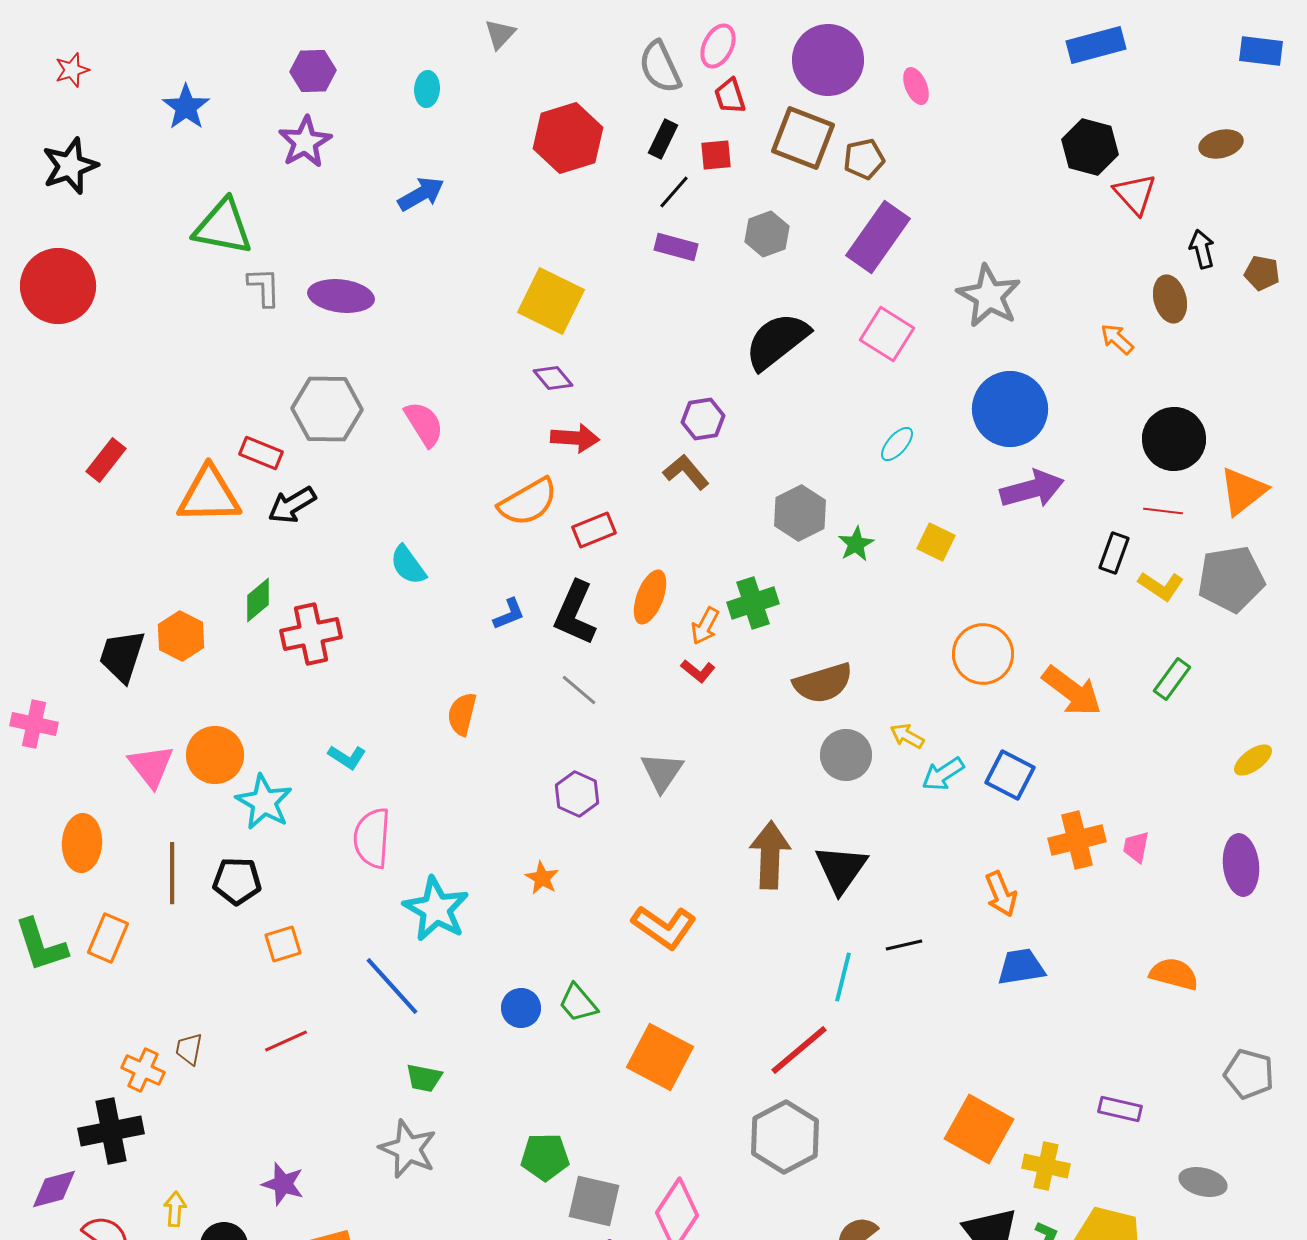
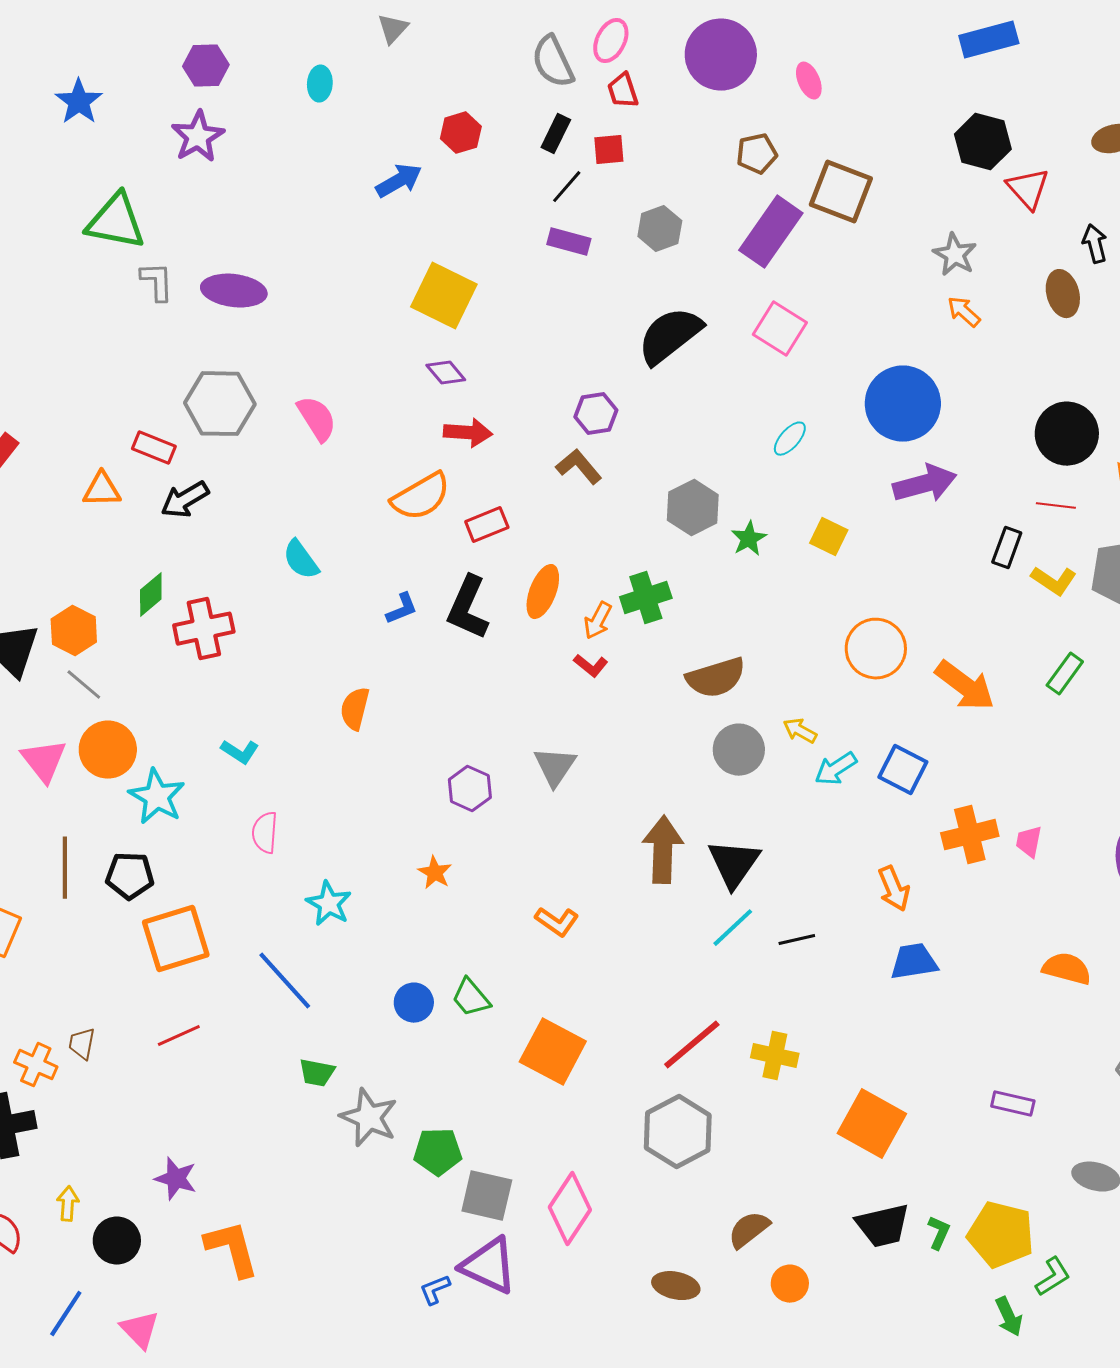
red hexagon: (568, 138) -> (461, 133), size x0.6
brown square: (803, 138) -> (841, 192), moved
blue arrow: (421, 194) -> (399, 181), moved
gray star: (989, 296) -> (955, 255), moved, size x0.7
orange arrow: (1117, 339) -> (964, 312), moved
orange triangle: (209, 495) -> (102, 490), size x0.6
gray line: (579, 690) -> (84, 685), moved
pink semicircle: (372, 838) -> (265, 833), size x0.7
cyan star: (436, 909) -> (329, 904), size x0.7
orange L-shape: (664, 927) -> (557, 922), size x0.7
orange square: (283, 944) -> (176, 939), size x1.8
cyan line: (843, 977) -> (733, 928), moved, turned 33
gray star: (408, 1149) -> (369, 1118), moved
yellow cross: (1046, 1166) -> (775, 1056), moved

